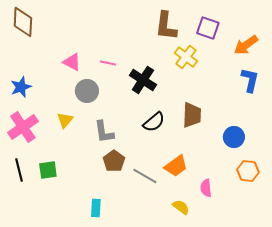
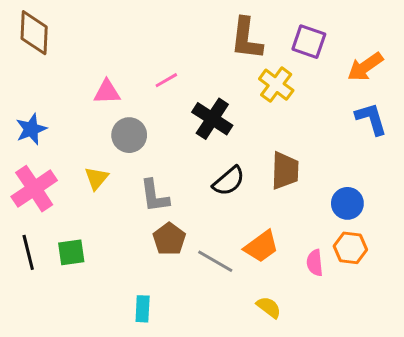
pink triangle: (72, 62) -> (107, 92), turned -30
pink line: (108, 63) -> (166, 80), moved, turned -42
blue L-shape: (250, 80) -> (371, 119), turned -30
orange hexagon: (248, 171) -> (350, 248), moved
pink semicircle: (206, 188) -> (315, 263), moved

